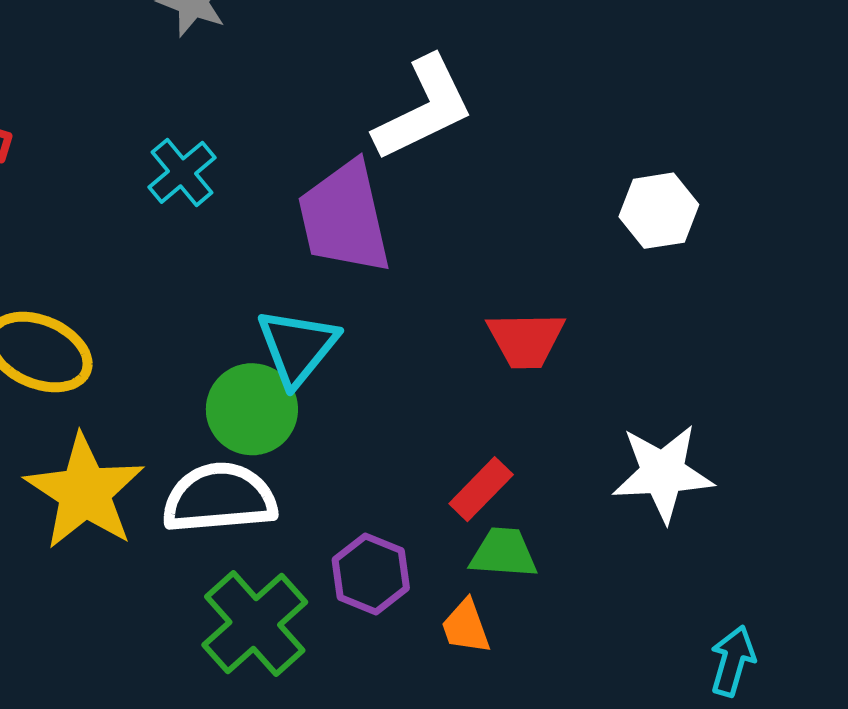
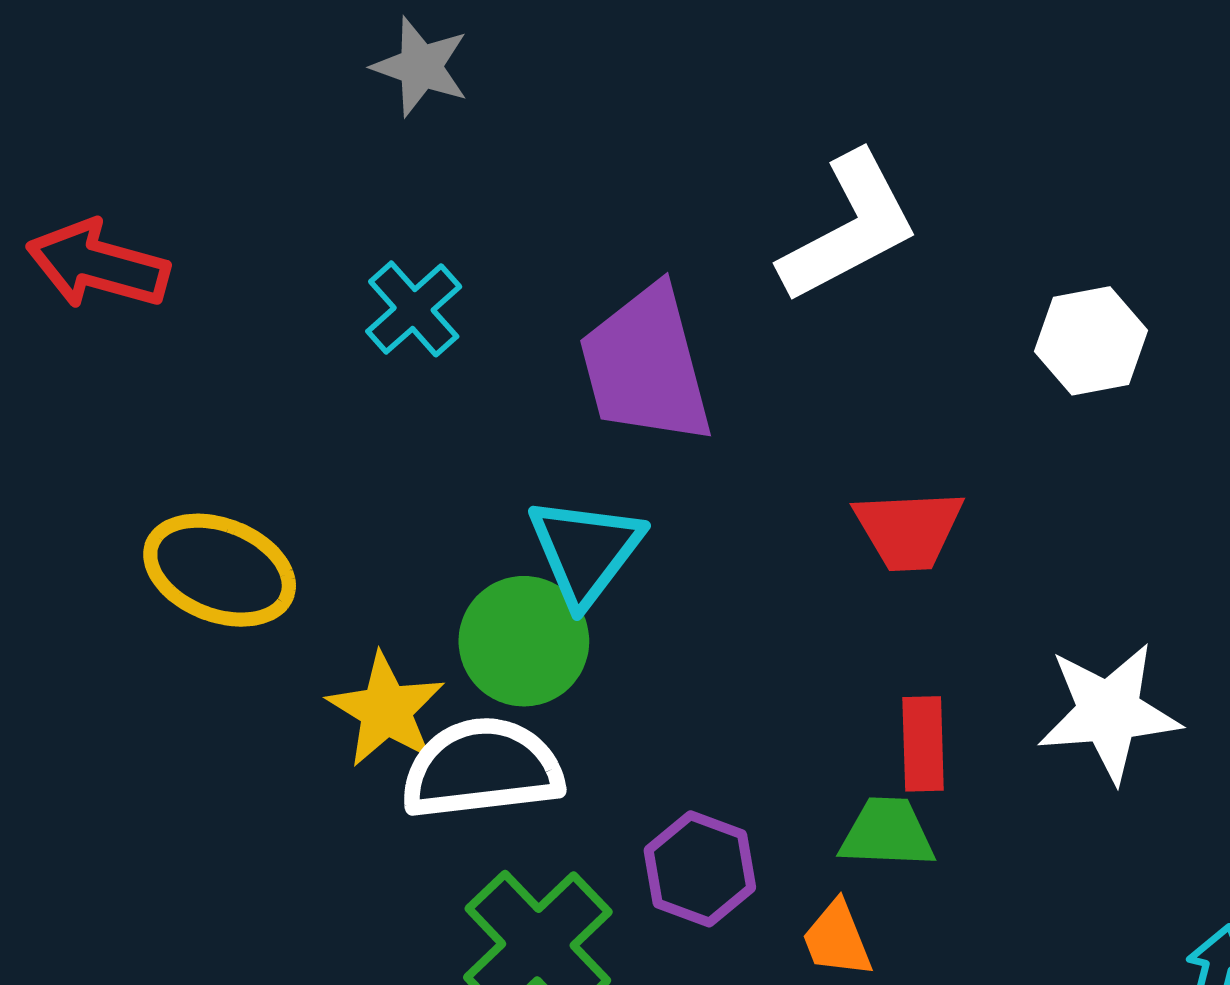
white L-shape: (424, 109) -> (849, 228), moved
red rectangle: (481, 489) -> (923, 744), moved, turned -44
yellow star: (85, 492) -> (386, 710), moved, size x0.7

